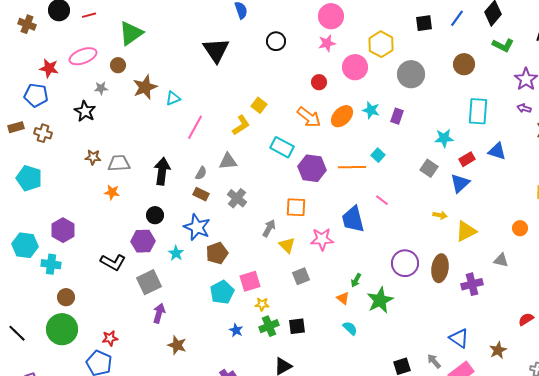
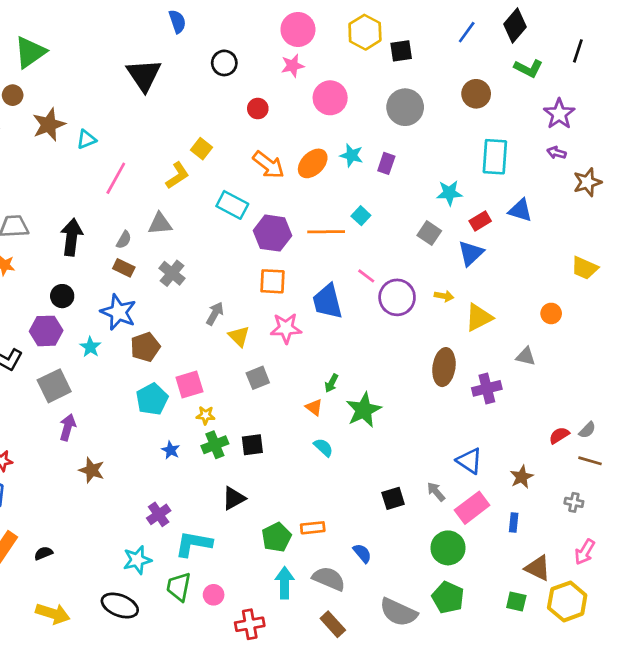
black square: (424, 23) -> (401, 51), moved
yellow hexagon: (381, 44) -> (365, 32), moved
red circle: (319, 82) -> (258, 109), moved
orange square: (296, 207) -> (273, 281), moved
purple circle: (405, 263) -> (397, 297), moved

